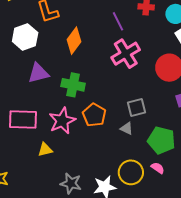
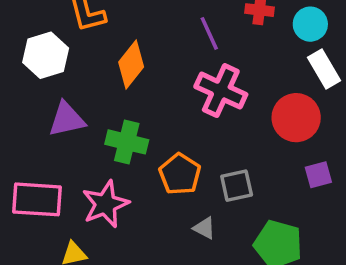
pink cross: (126, 54) -> (221, 91), turned -36
orange pentagon: (94, 115) -> (180, 174), moved
gray triangle: (127, 128) -> (204, 228), moved

